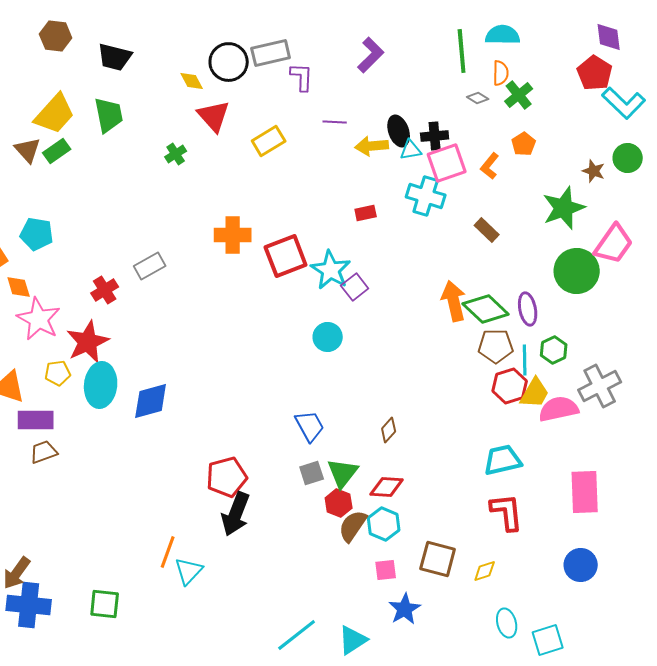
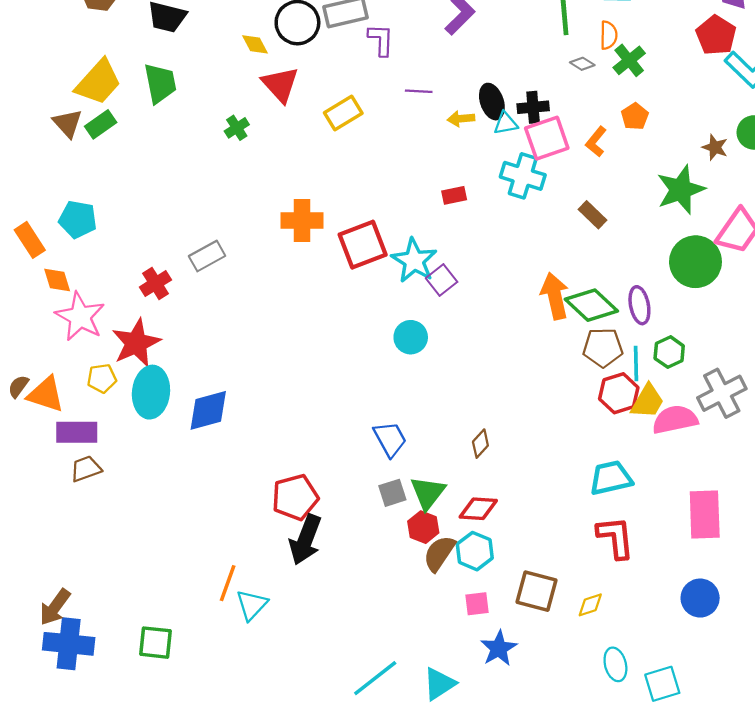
yellow arrow: (372, 146) -> (461, 119), size x0.7

